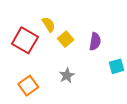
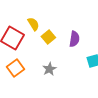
orange square: (28, 86) -> (15, 68), moved

